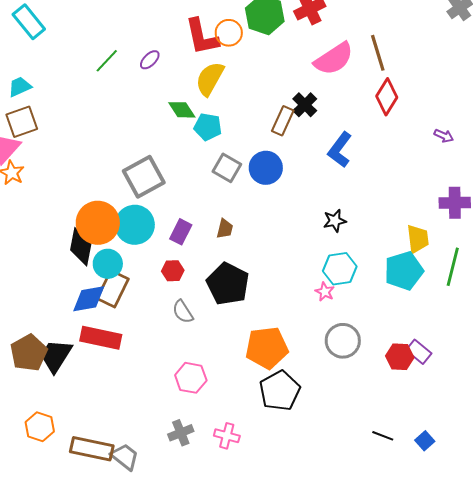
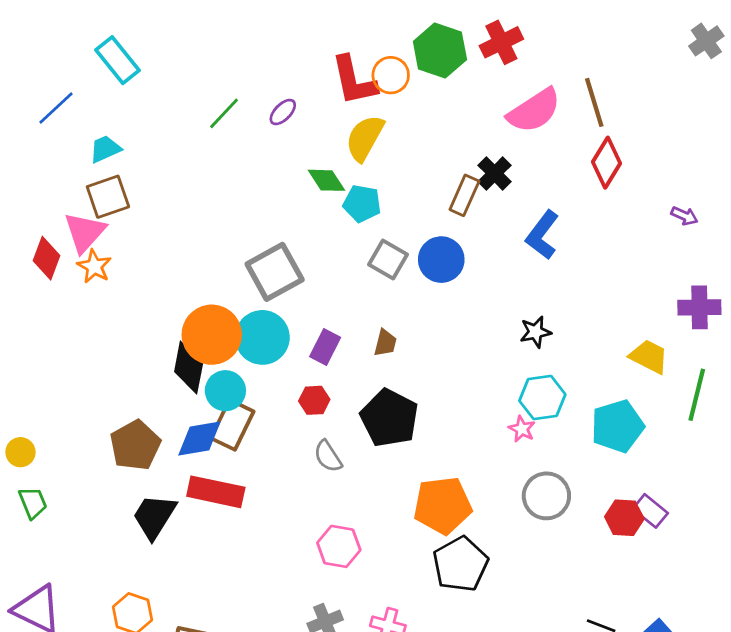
yellow trapezoid: (418, 239) -> (649, 357), turned -56
cyan pentagon: (404, 271) -> (617, 426), moved
brown pentagon: (29, 353) -> (135, 445), moved

